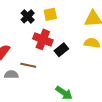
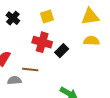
black cross: (28, 16) -> (13, 18), moved

